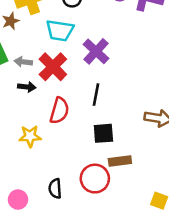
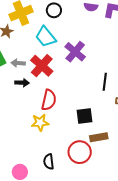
cyan trapezoid: (60, 31) -> (46, 37), turned 45
black line: (96, 95) -> (105, 82), moved
yellow star: (30, 136) -> (40, 123), moved

